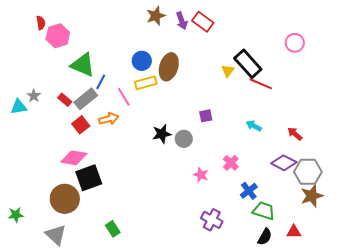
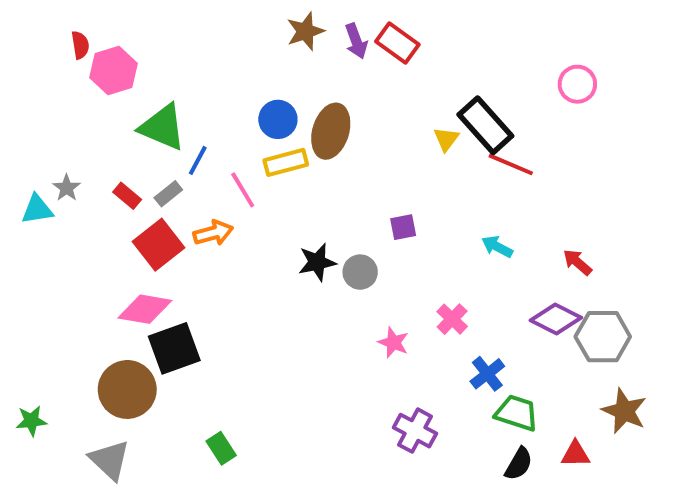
gray rectangle: (86, 99) -> (168, 194), size x0.6
red square: (81, 125) -> (159, 245), size x1.4
brown star: (312, 196) -> (624, 411), moved, turned -30

